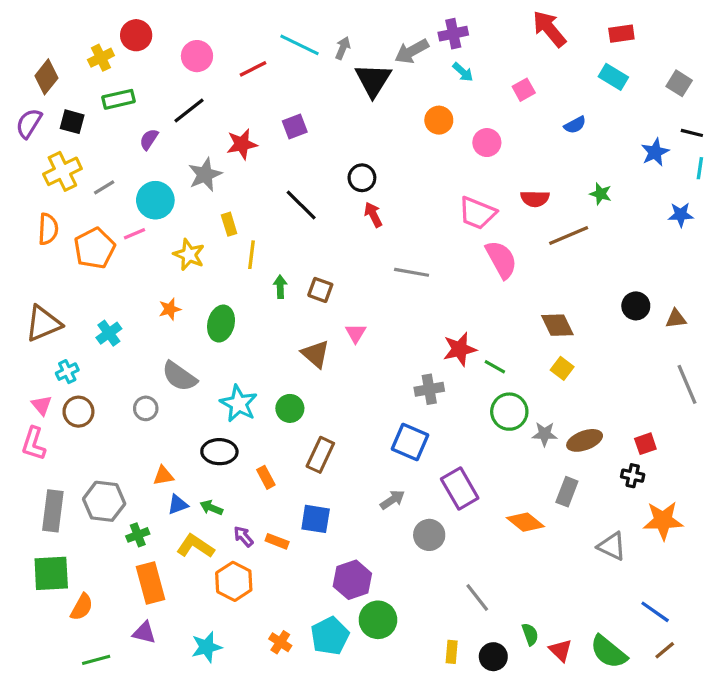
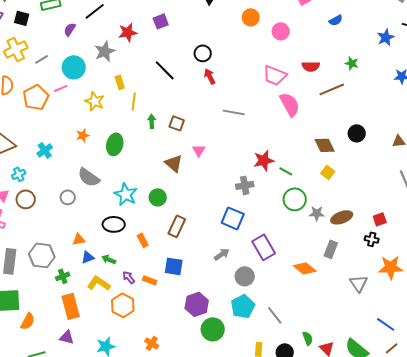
black circle: (636, 306) -> (357, 133), moved
gray triangle: (612, 546) -> (359, 283), turned 30
cyan pentagon: (330, 636) -> (243, 306), moved

